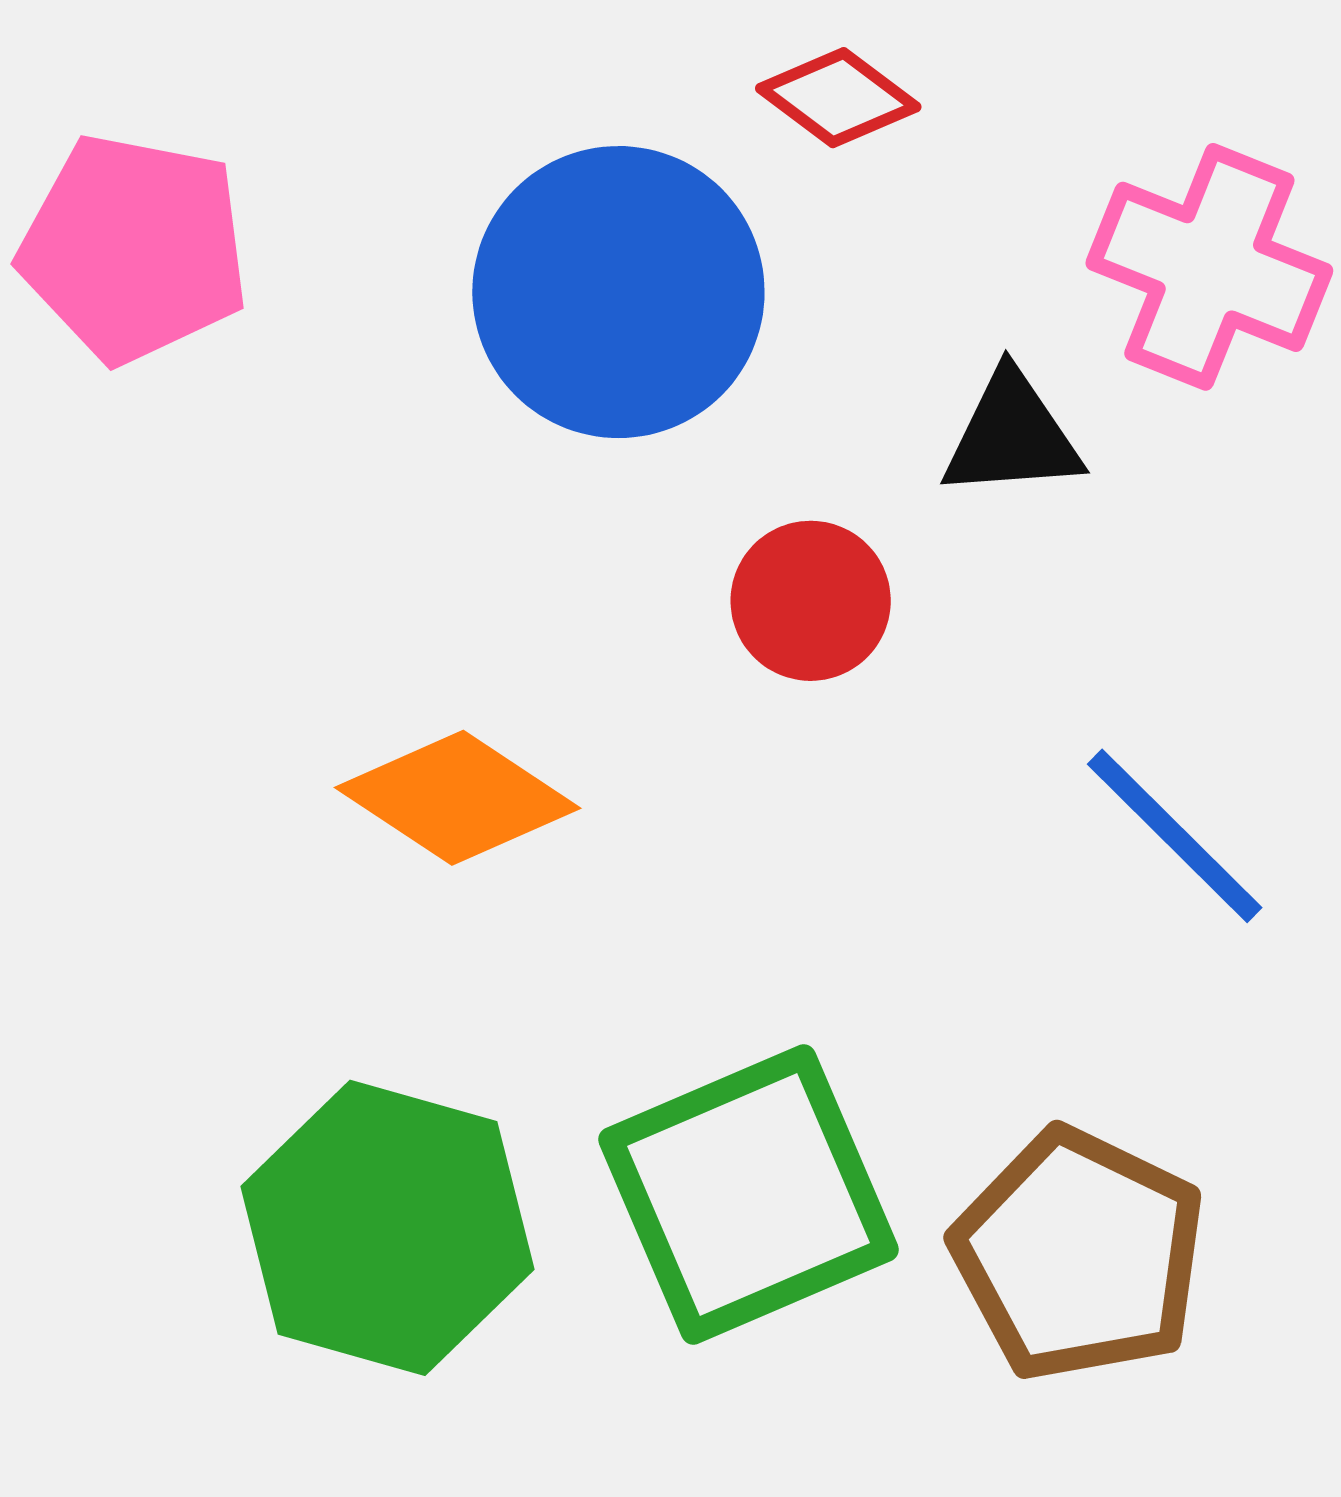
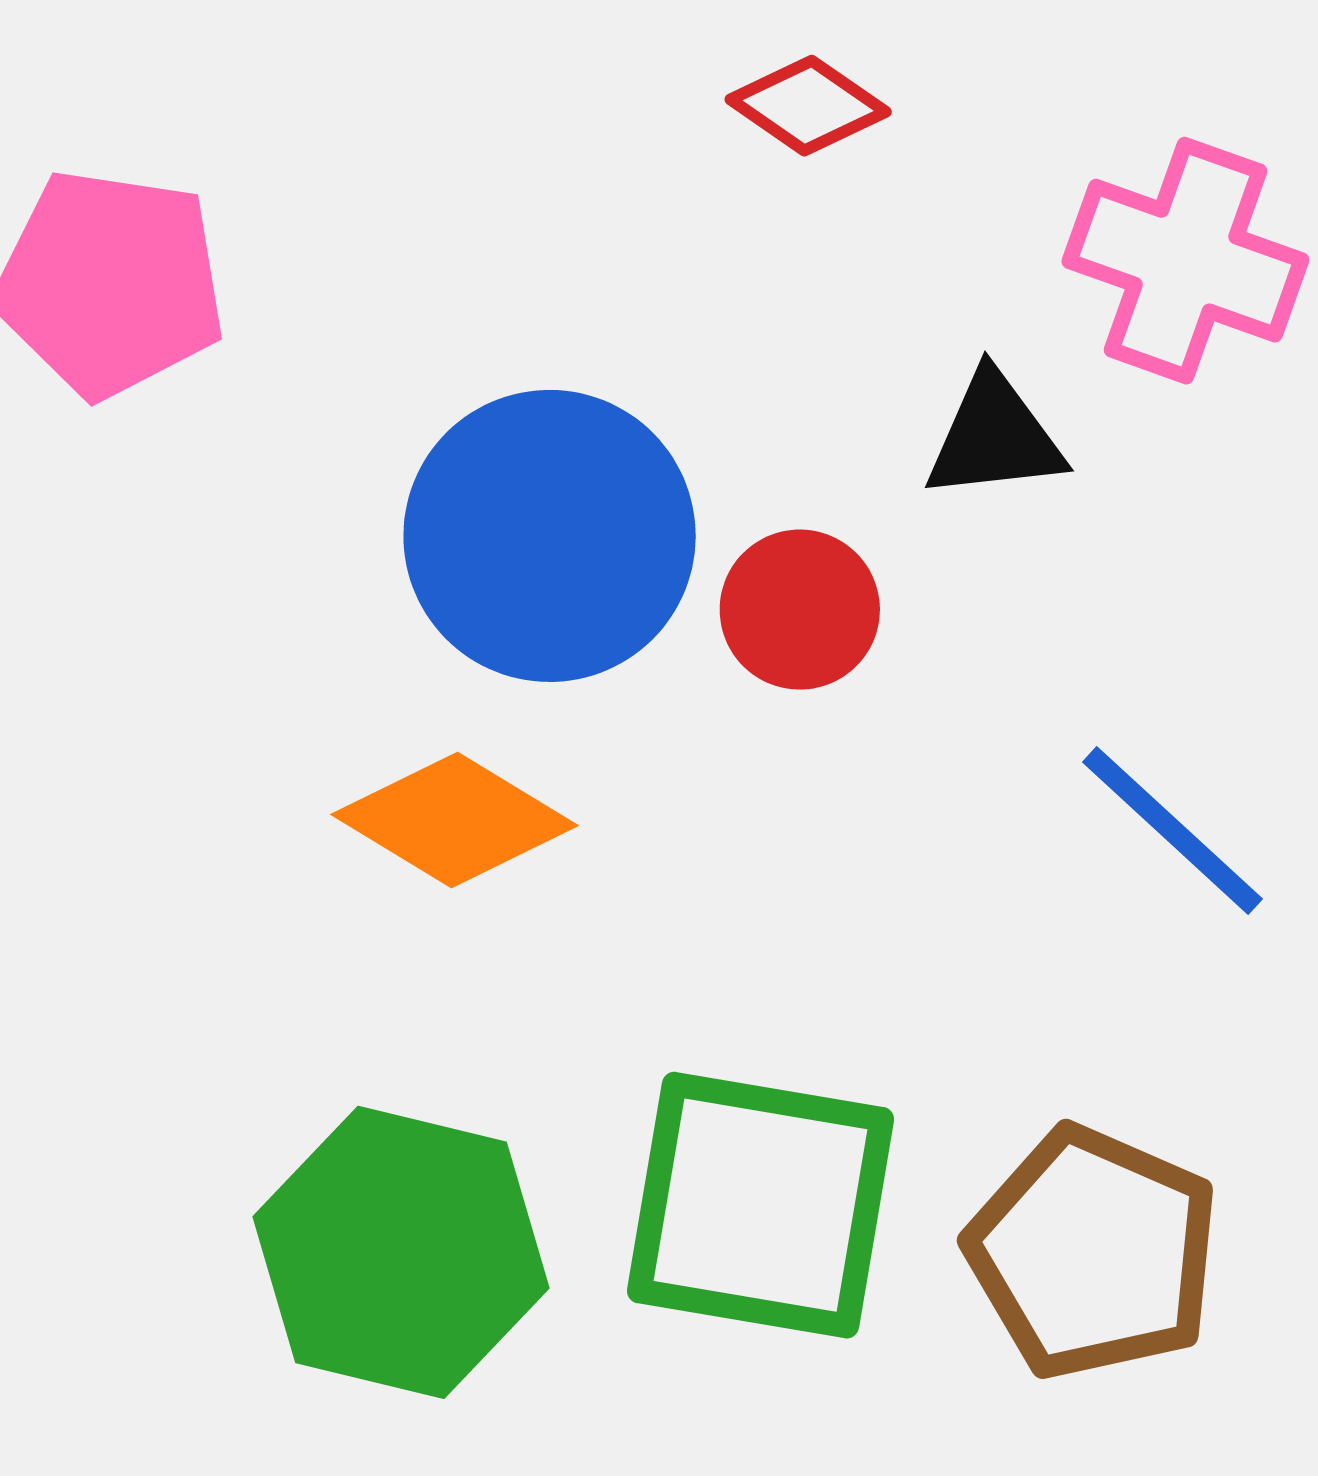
blue circle: (618, 292) -> (550, 536), moved
green square: (749, 1194) -> (761, 1205), turned 35

